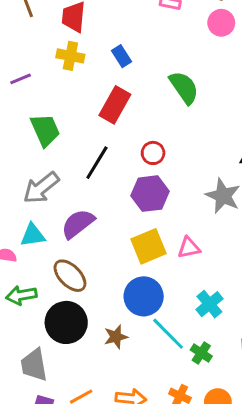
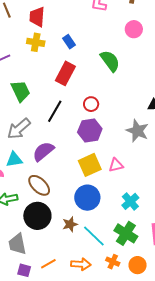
pink circle: (221, 23) -> (134, 29), moved
cyan line: (168, 334) -> (94, 236), moved
green cross: (201, 353) -> (126, 233), size x1.6

